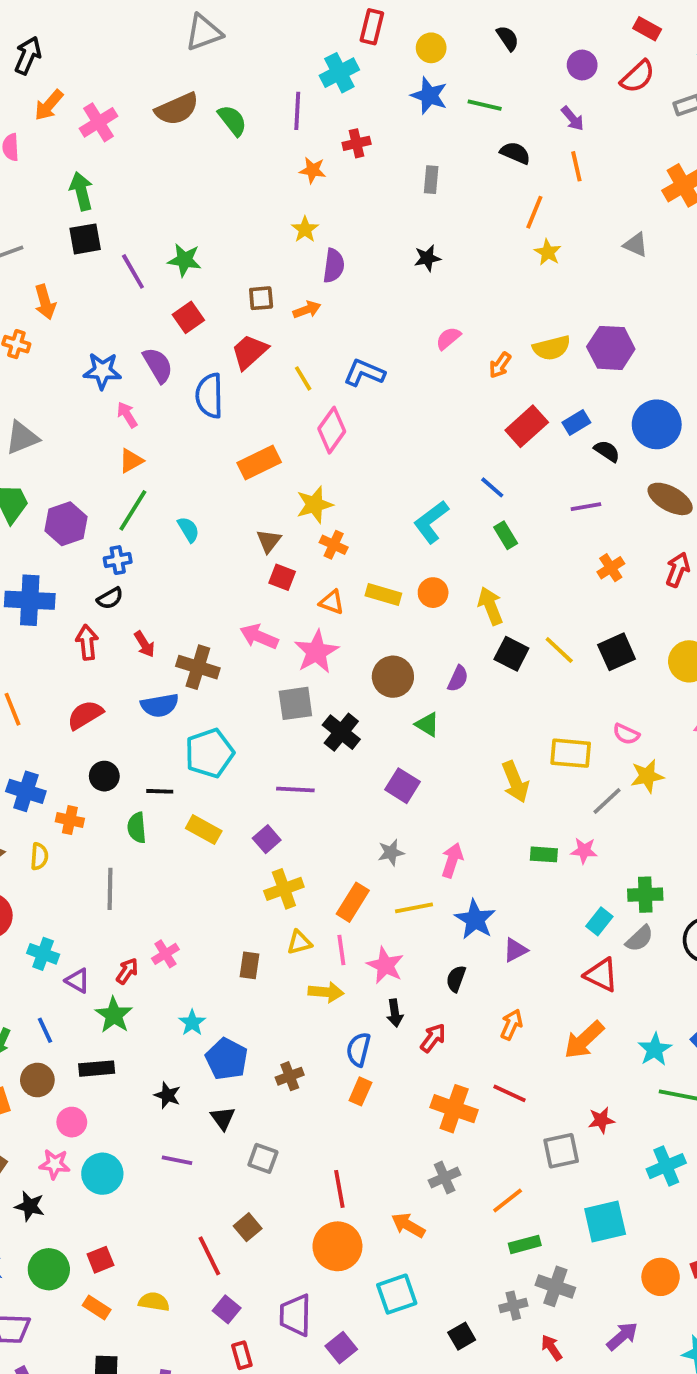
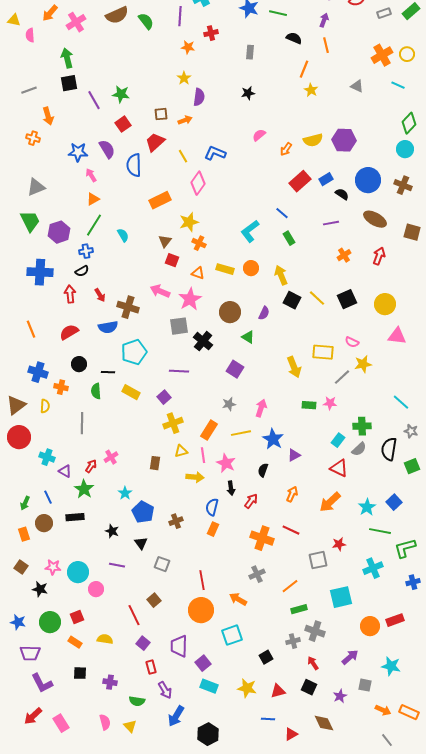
purple arrow: (573, 119) -> (324, 20), turned -120
pink circle: (72, 1122) -> (96, 589), moved

